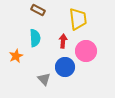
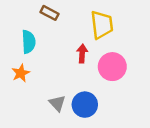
cyan semicircle: (35, 38) -> (29, 42), moved
blue circle: (65, 67) -> (85, 105), moved

